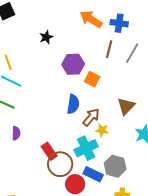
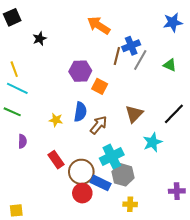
blue cross: (119, 23) -> (131, 46), moved, turned -30
black star: (46, 37) -> (40, 39), moved
yellow star: (102, 130) -> (56, 120), moved
cyan cross: (86, 148) -> (112, 157), moved
brown circle: (60, 164) -> (81, 172), moved

